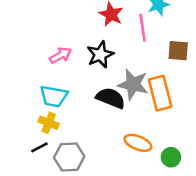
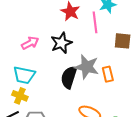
orange rectangle: (160, 93) -> (108, 74), size x0.6
black semicircle: (111, 98) -> (69, 77), turned -95

